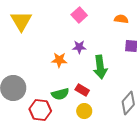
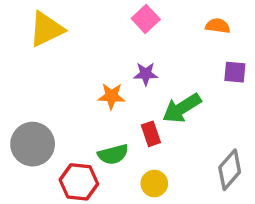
yellow triangle: (21, 21) -> (46, 29), turned 35
green arrow: (100, 67) -> (182, 108), turned 65
red rectangle: (82, 90) -> (151, 134), moved, turned 40

